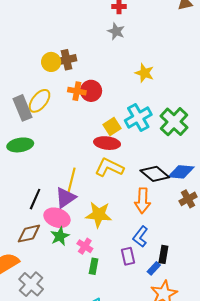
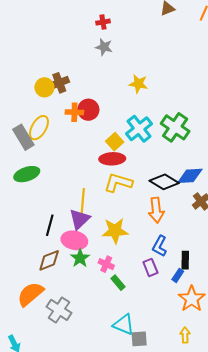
green rectangle: (94, 266) -> (118, 283), turned -42

